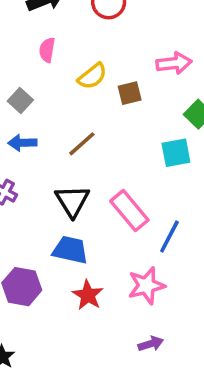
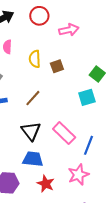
pink arrow: (174, 63) -> (69, 30), moved
yellow semicircle: (92, 76) -> (35, 59), turned 132

